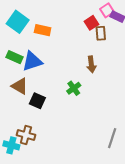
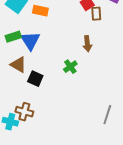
green rectangle: (15, 57) -> (13, 37), turned -42
blue triangle: (32, 61) -> (30, 41), turned -45

